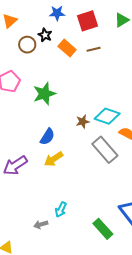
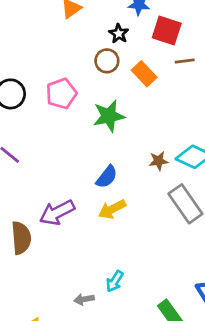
red square: (88, 21) -> (167, 31), moved, turned 30
brown circle: (27, 45) -> (107, 61), moved
orange rectangle: (67, 48) -> (144, 74), moved

